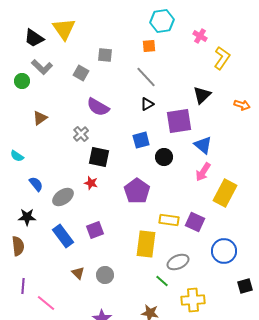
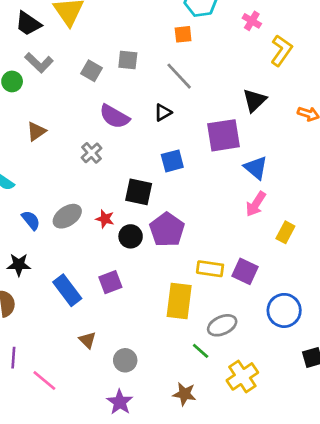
gray square: (105, 55) -> (128, 60), moved
black triangle: (147, 104) -> (163, 112), moved
black square: (99, 157) -> (139, 192), moved
black circle: (164, 157) -> (131, 236), moved
yellow rectangle: (225, 193) -> (285, 232), size x0.6
gray ellipse: (63, 197) -> (67, 216), moved
gray circle: (105, 275) -> (125, 360), moved
yellow cross: (193, 300) -> (242, 376), turned -30

